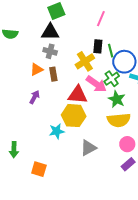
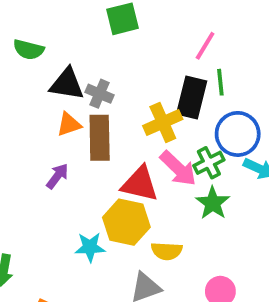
black triangle: (50, 32) -> (67, 84), moved
black rectangle: (98, 46) -> (192, 98), size x1.5
green line: (111, 51) -> (220, 82), moved
brown rectangle: (53, 74) -> (100, 138), size x1.6
yellow semicircle: (119, 120) -> (167, 251), moved, size x0.7

